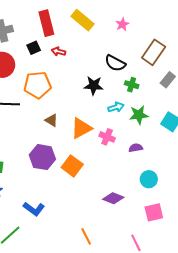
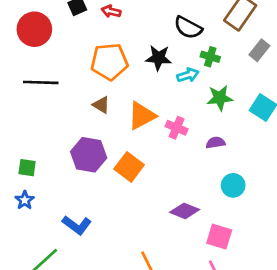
orange pentagon: (38, 85) -> (109, 62), moved
cyan arrow: (116, 107) -> (188, 75), moved
pink square: (154, 212) -> (219, 237), moved, turned 30

